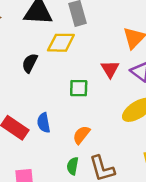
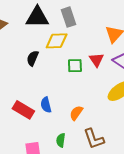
green square: (79, 88) -> (75, 66), moved
green semicircle: (73, 166) -> (61, 140), moved

